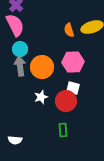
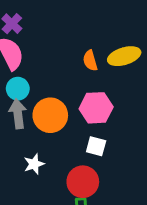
white star: (41, 97) -> (34, 164), moved
red circle: (66, 101) -> (83, 182), moved

